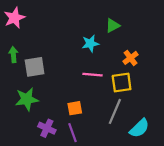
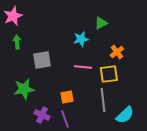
green arrow: (13, 55) -> (17, 42), moved
gray square: (35, 67) -> (42, 60), moved
gray line: (115, 111) -> (103, 100), turned -30

